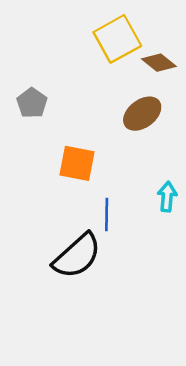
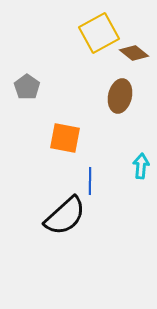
brown ellipse: (142, 114) -> (120, 96), turned -40

